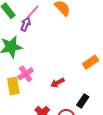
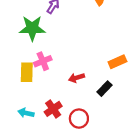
black rectangle: (83, 101) -> (104, 89), moved

